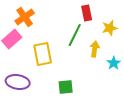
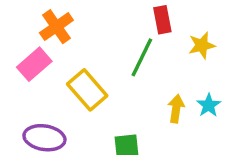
yellow arrow: (95, 49) -> (176, 109), moved
yellow rectangle: (43, 54) -> (87, 90), turned -30

